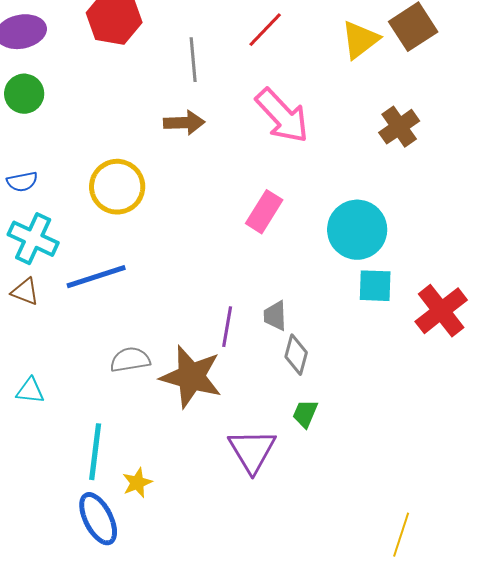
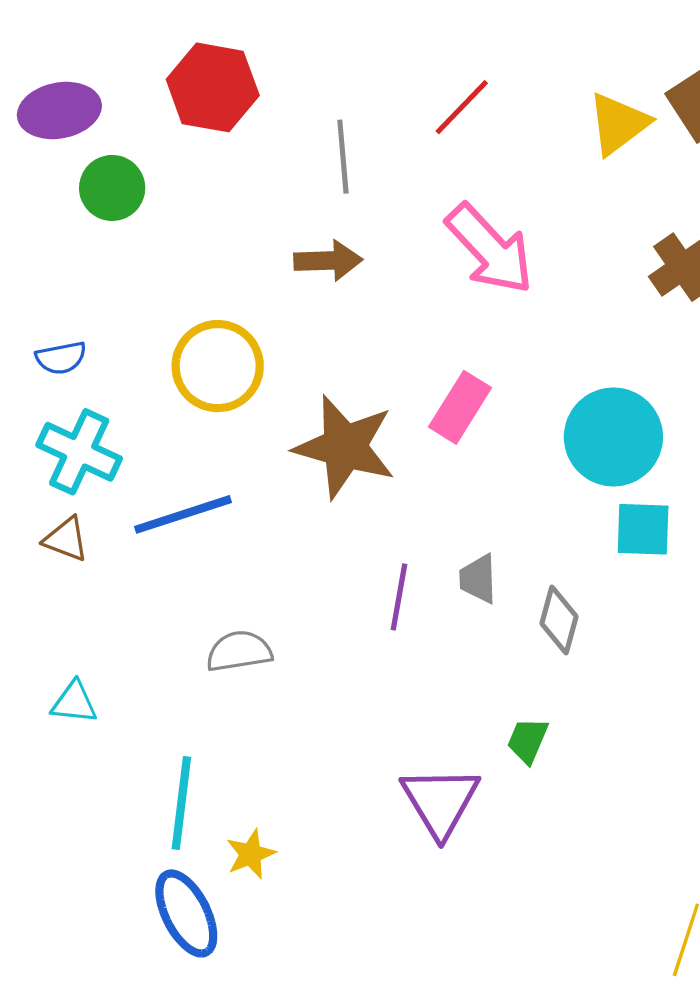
green circle: (24, 94) -> (112, 188), moved
gray diamond: (296, 355) -> (559, 620), moved
brown star: (191, 377) -> (345, 447), moved

